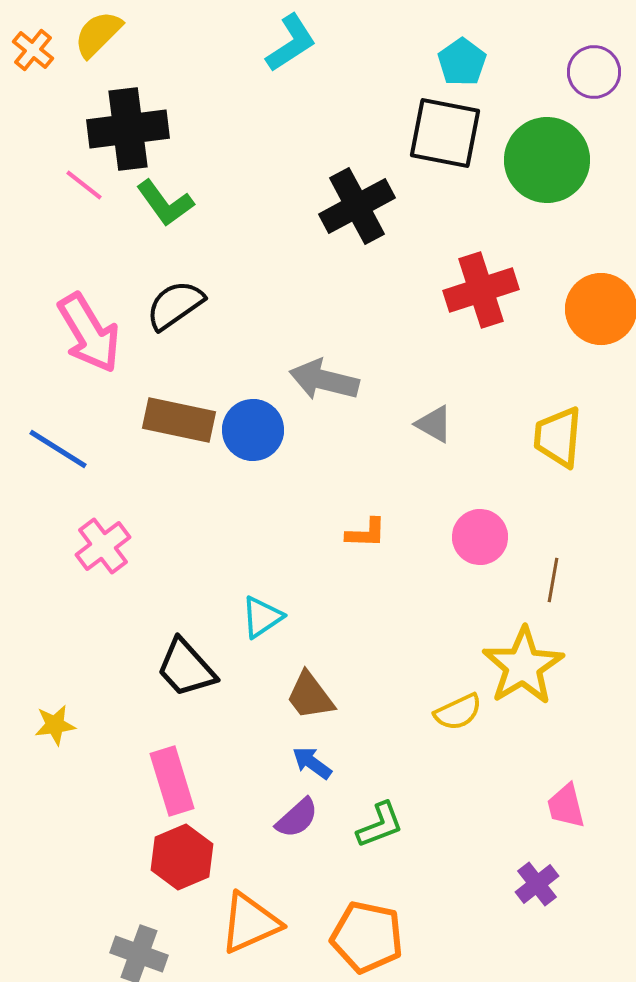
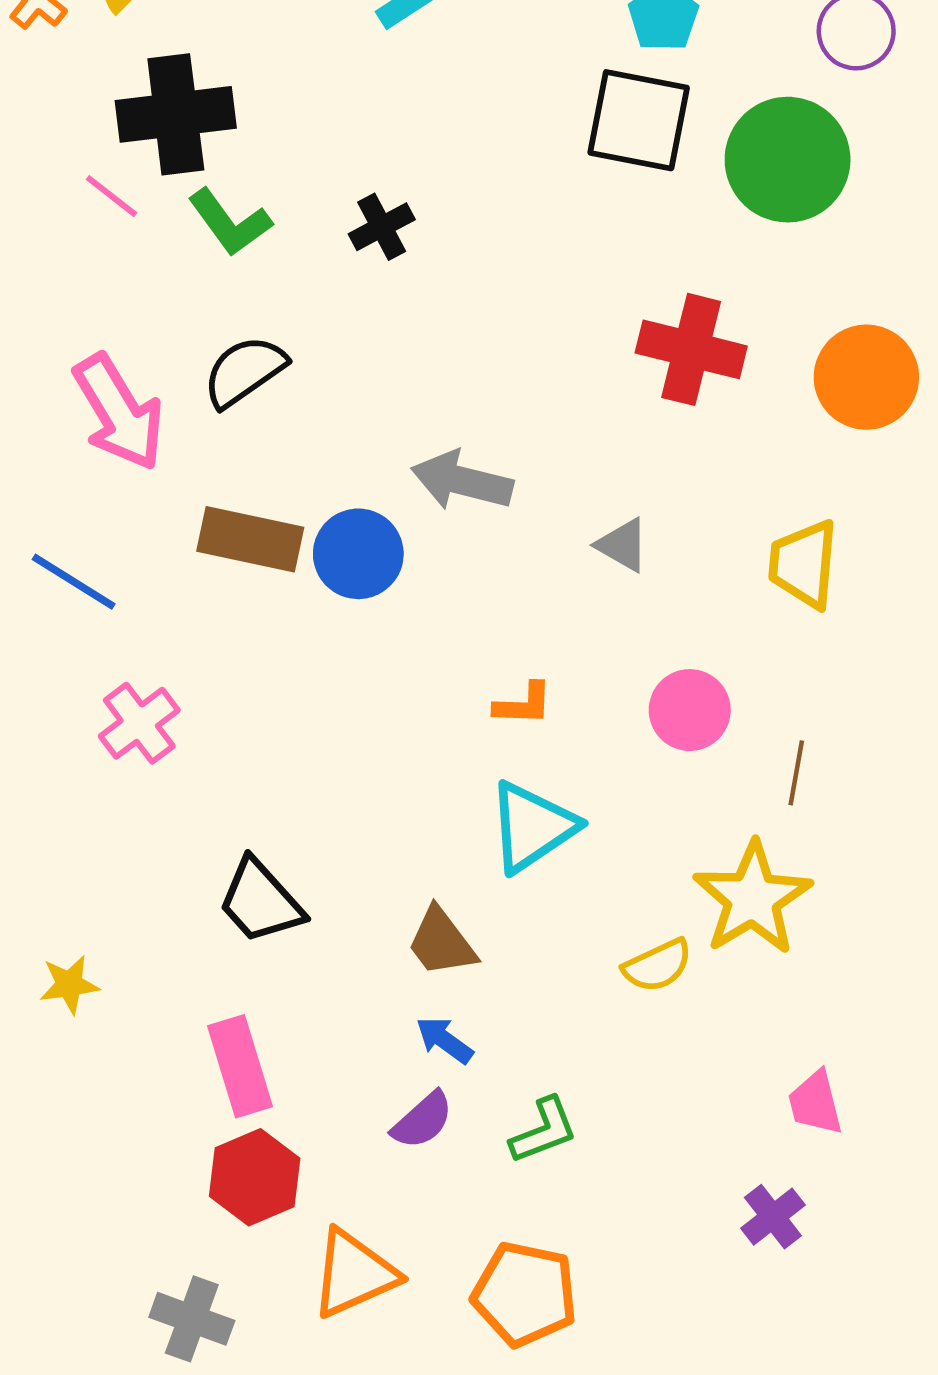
black cross: (357, 206) -> (382, 227), moved, size x0.6
red cross: (481, 290) -> (691, 349), turned 32
cyan triangle: (262, 617) -> (532, 827), moved, size x1.5

